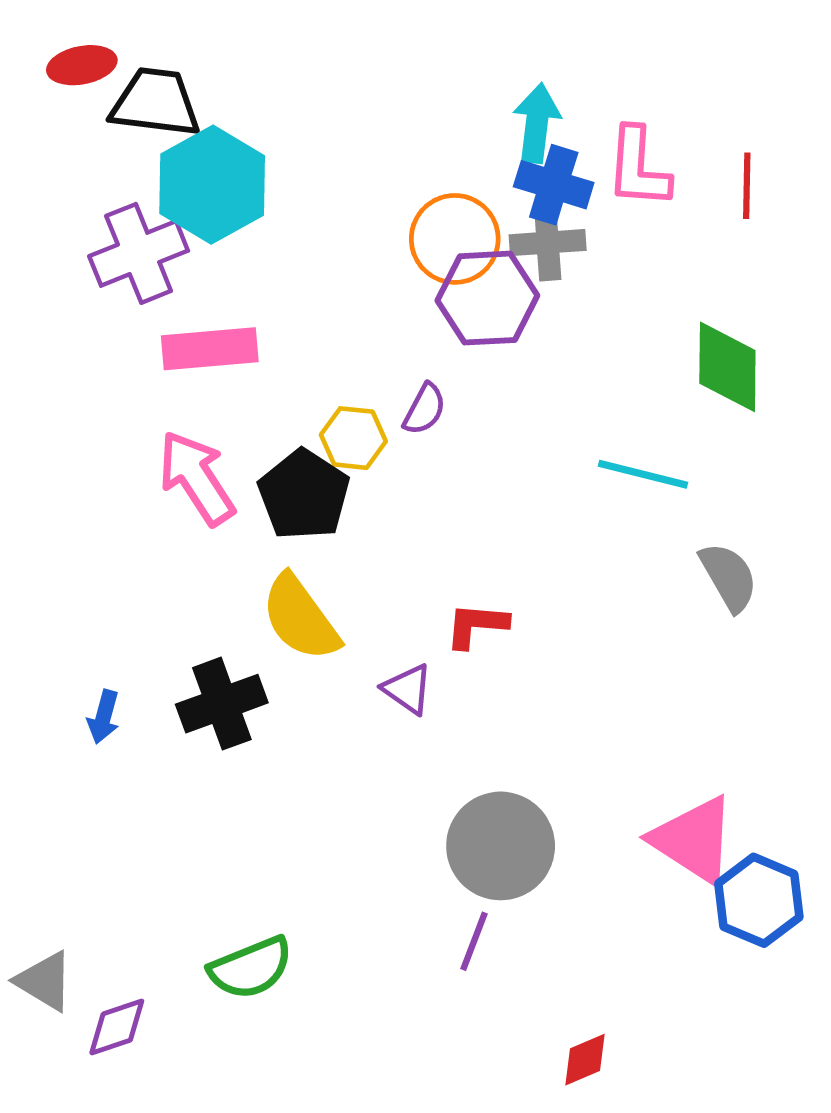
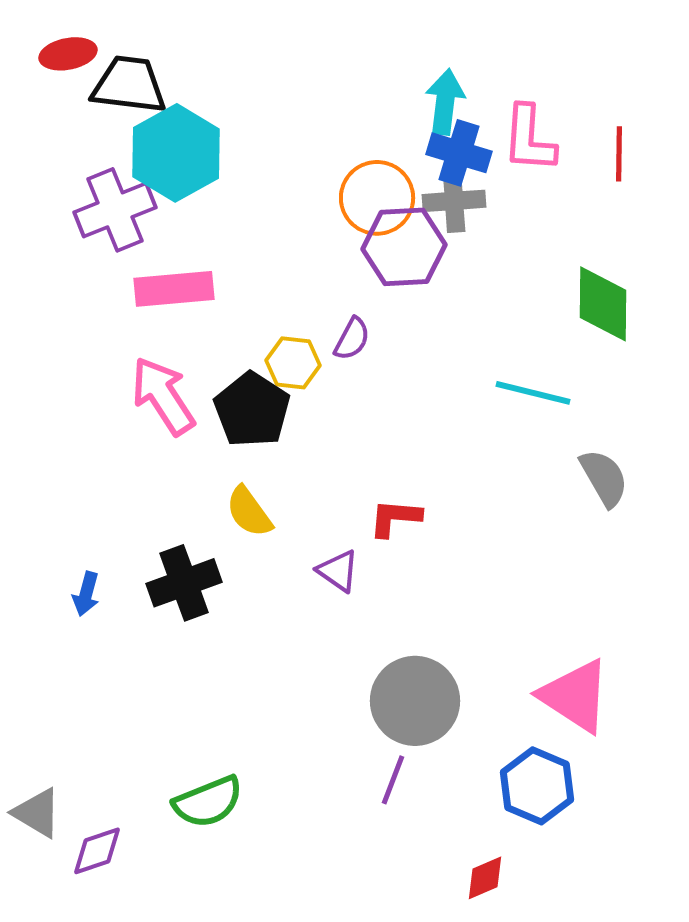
yellow semicircle: (300, 618) -> (249, 512), size x0.7
blue hexagon: (759, 900) -> (537, 786), moved

